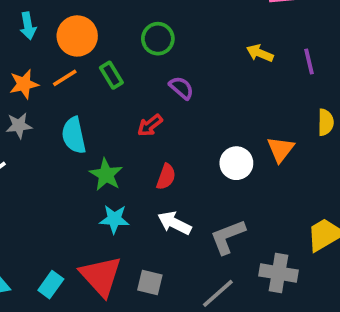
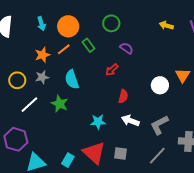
green star: (106, 175) -> (60, 104), moved

